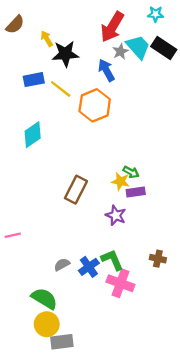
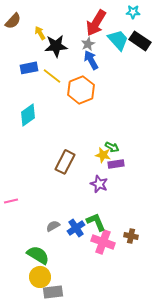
gray star: (120, 51) -> (88, 44), moved
brown cross: (158, 259) -> (131, 236), moved

